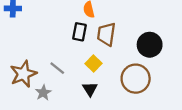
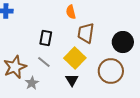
black rectangle: (79, 32) -> (46, 38), moved
yellow square: (94, 63) -> (75, 58), size x1.5

